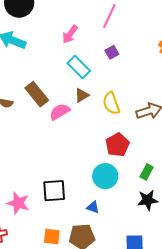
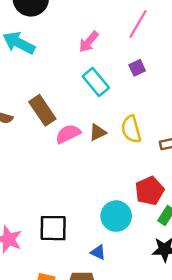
brown triangle: (82, 95) -> (98, 132), moved
red pentagon: (117, 145) -> (149, 191), moved

